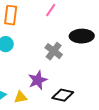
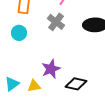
gray cross: (54, 51) -> (56, 22), moved

